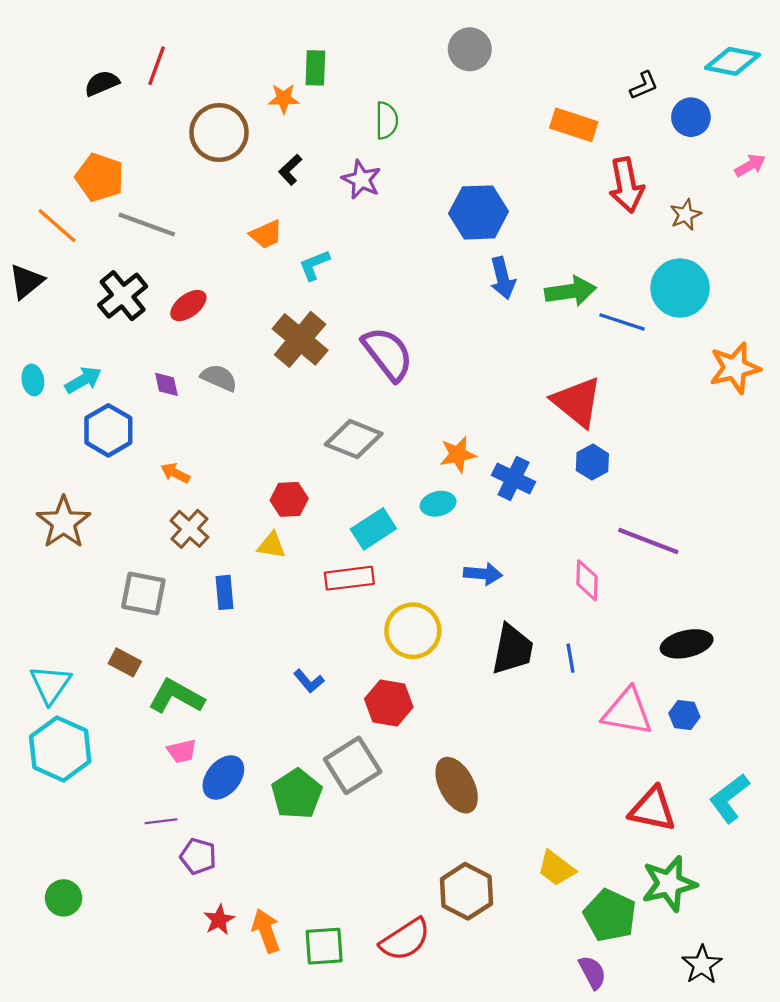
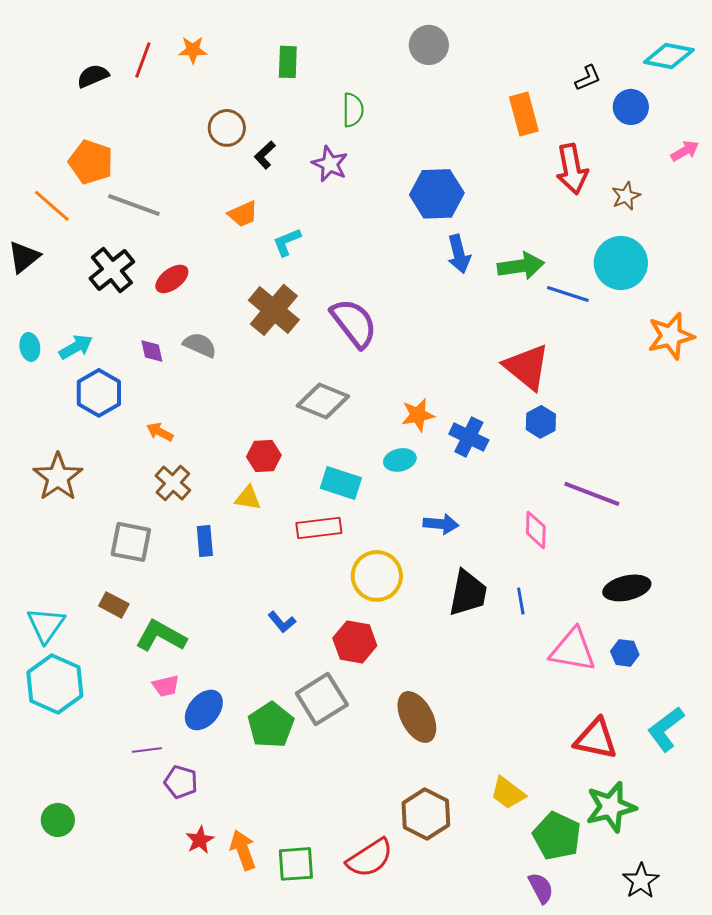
orange star: (284, 99) -> (193, 50), moved
orange rectangle: (574, 125) -> (524, 114), turned 57
brown circle: (219, 132) -> (227, 128), moved, size x0.7
cyan rectangle: (373, 529) -> (341, 483), turned 51

